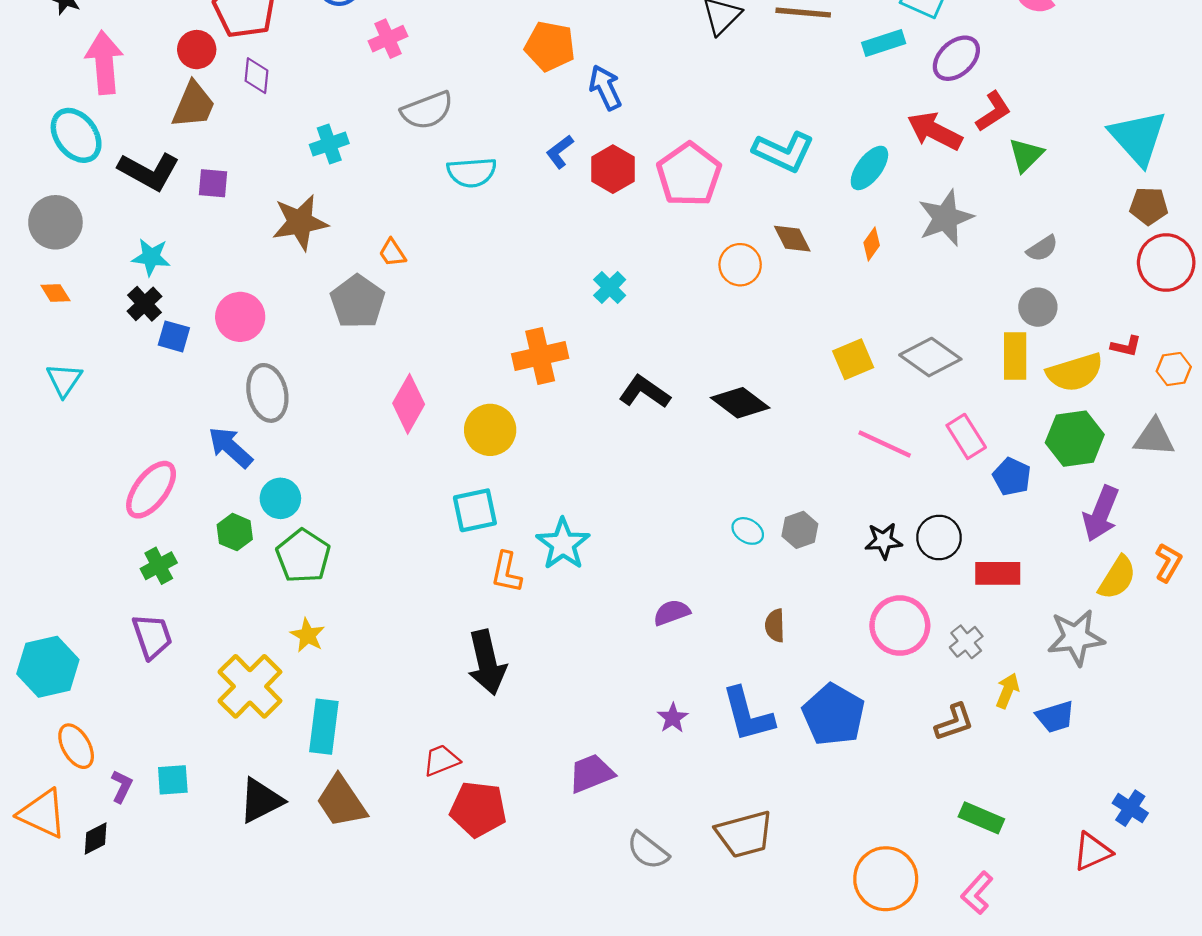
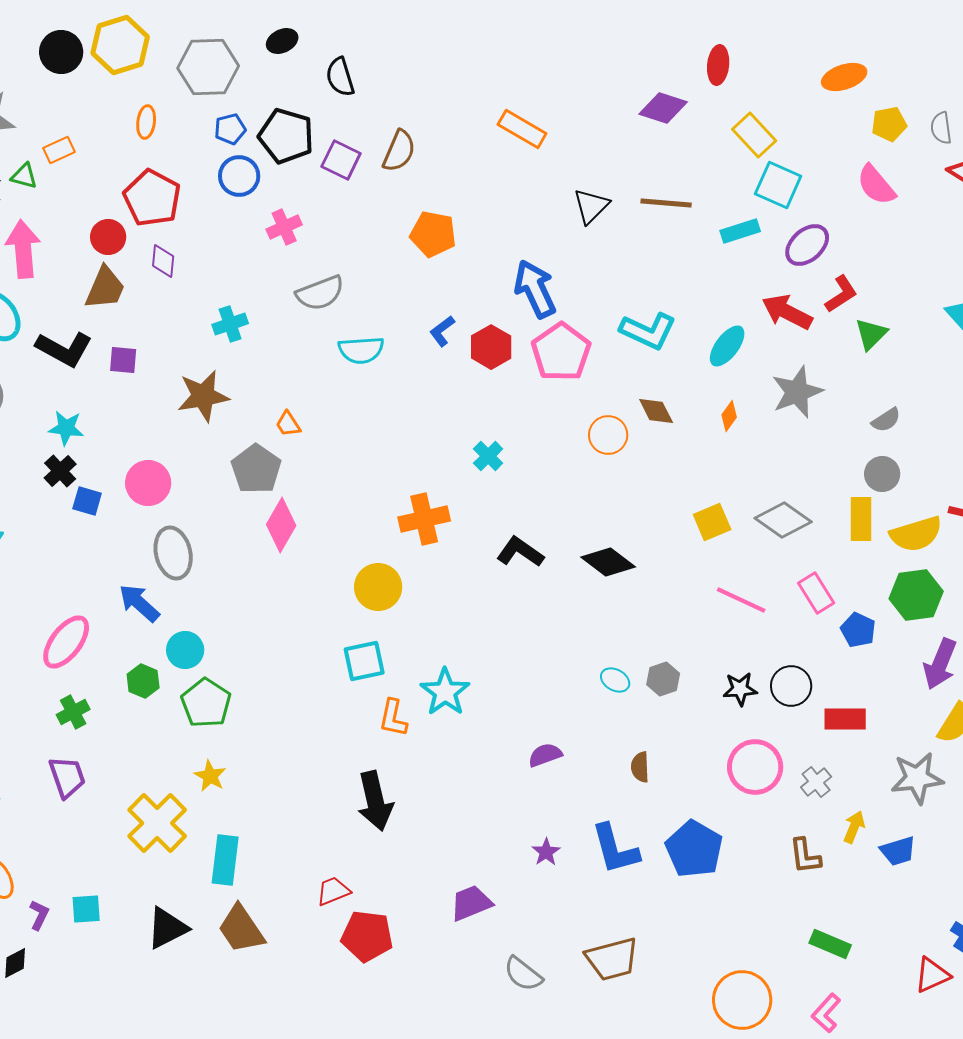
blue arrow: (605, 88) -> (535, 289), moved, size x1.4
pink diamond: (409, 404) -> (281, 525), moved
brown L-shape: (954, 722) -> (805, 856), turned 102

